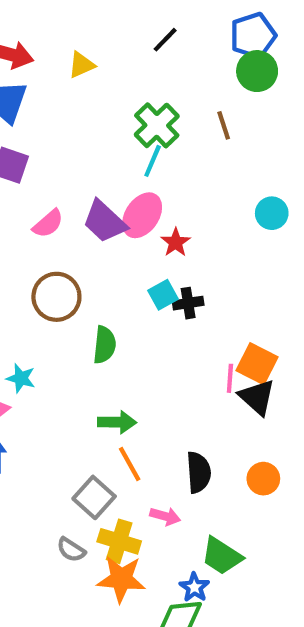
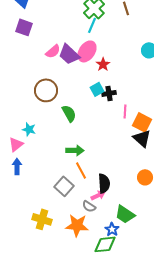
pink semicircle: (48, 224) -> (53, 51), moved
green semicircle: (105, 345) -> (69, 113), turned -36
pink line: (230, 378) -> (125, 111), moved
black semicircle: (199, 472) -> (104, 183), moved
pink arrow: (165, 516) -> (98, 195), turned -40
yellow cross: (119, 541) -> (42, 219), moved
gray semicircle: (71, 550) -> (89, 206), moved

